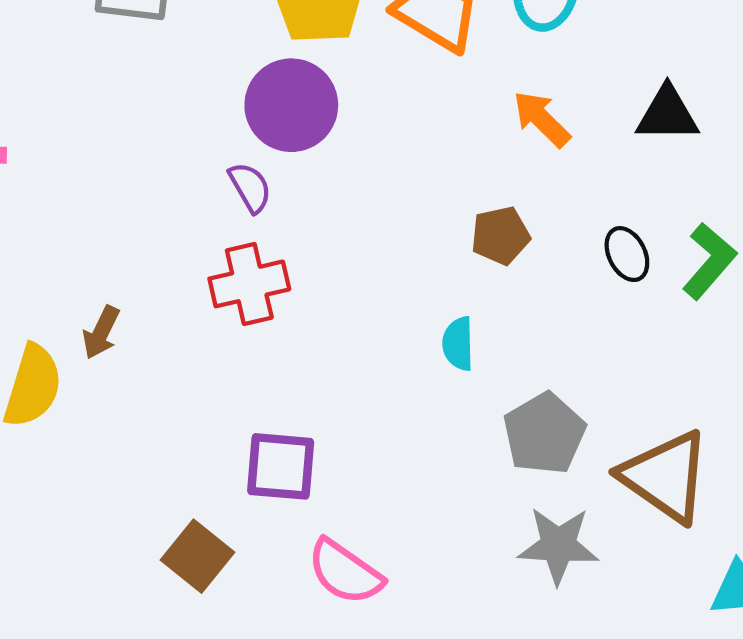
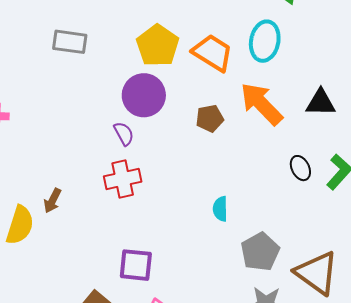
orange arrow: (542, 119) -> (261, 104), size x1.6
brown pentagon: (500, 236) -> (210, 118), moved

